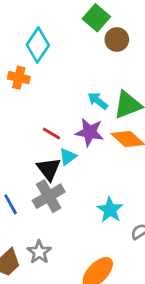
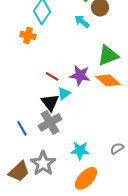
cyan arrow: (98, 101) -> (82, 21), moved
cyan star: (110, 210) -> (80, 150), moved, turned -30
gray star: (39, 252) -> (43, 163), size x1.4

